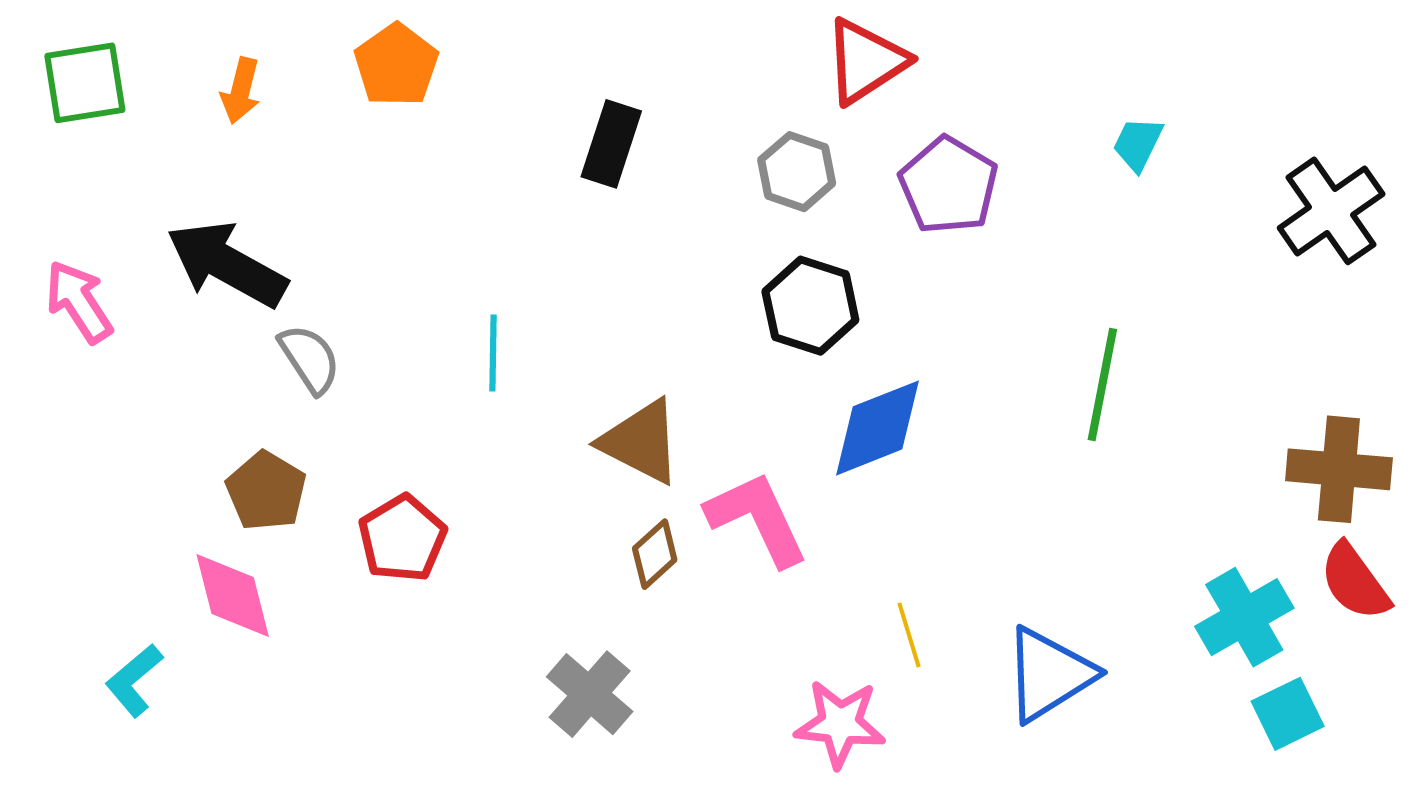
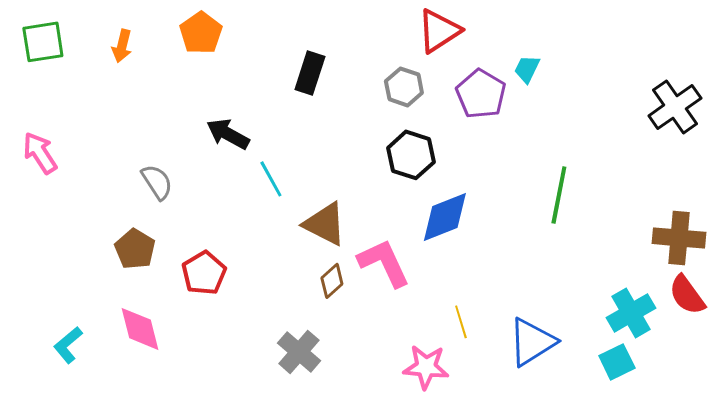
cyan trapezoid: (1138, 144) -> (527, 69), moved
black arrow: (227, 264) -> (228, 134), moved, size x0.7
cyan line: (493, 353) -> (271, 179), moved, turned -30
pink diamond: (233, 596) -> (140, 329), moved
cyan square: (1288, 714) -> (617, 362), moved

